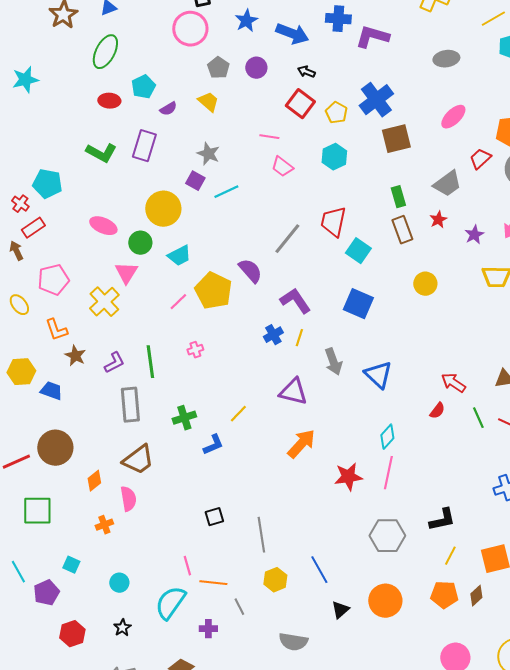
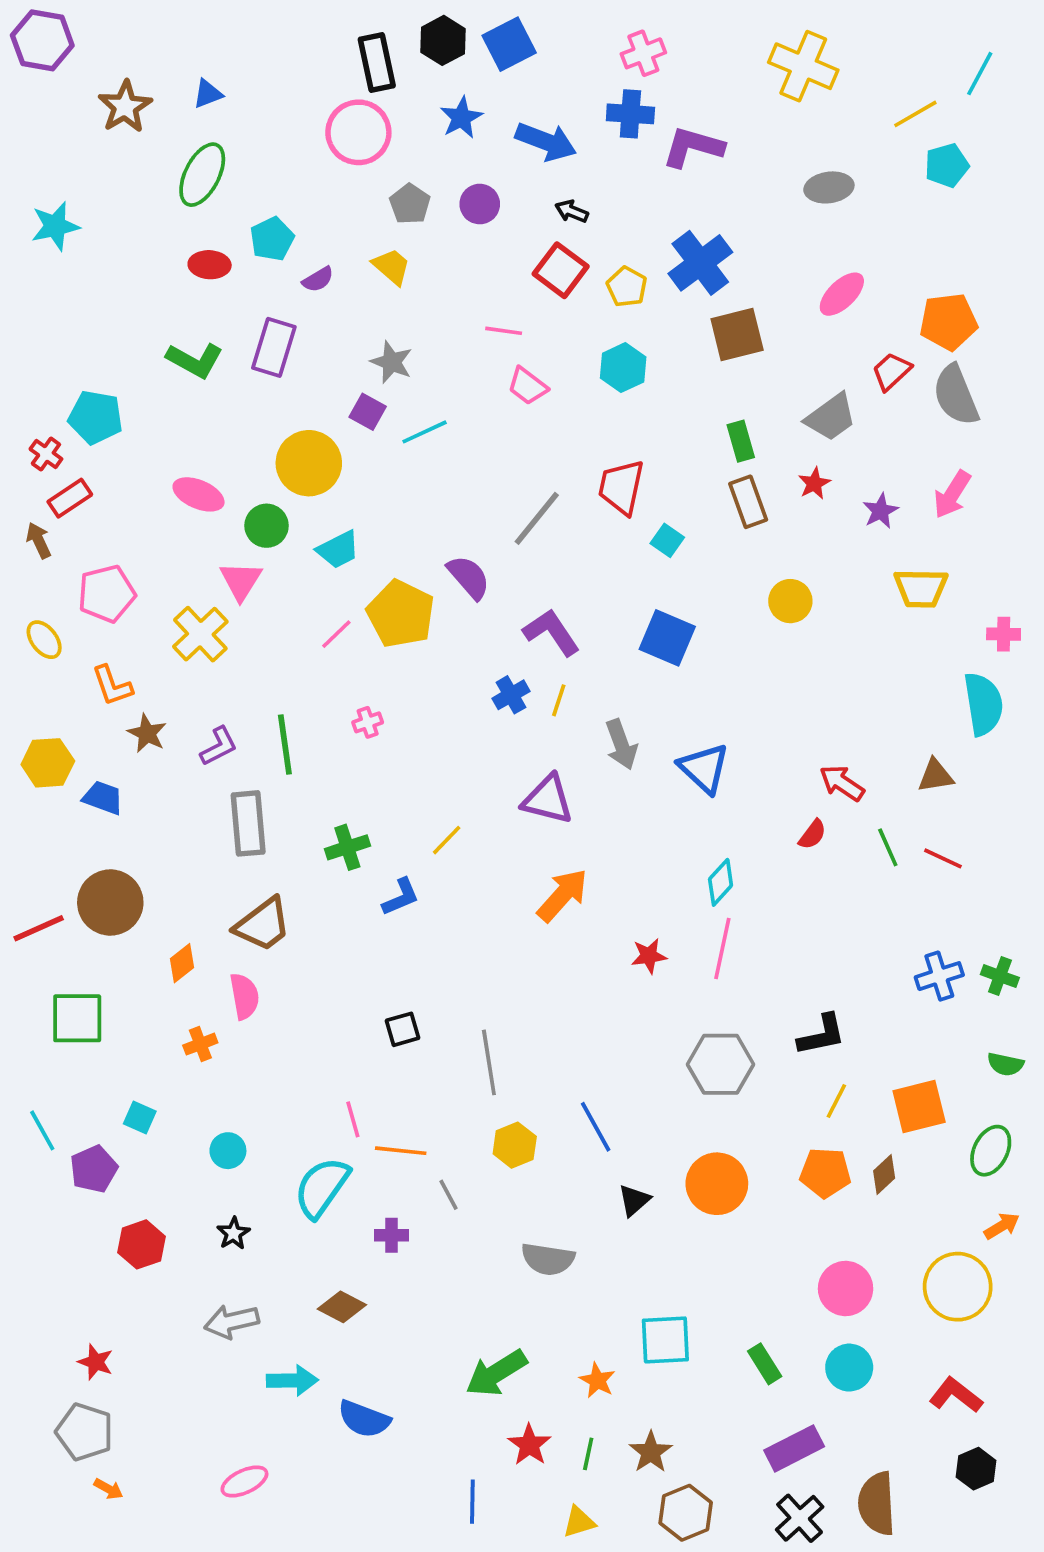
cyan square: (358, 251) -> (667, 540), size x0.7
red star: (348, 477) -> (649, 956), size x0.7

